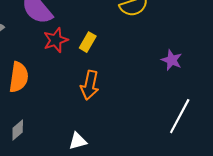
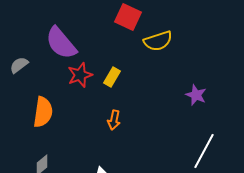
orange arrow: (90, 85) -> (114, 120), size x0.7

